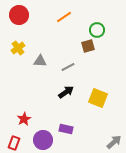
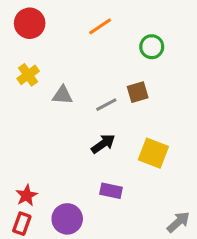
brown square: (88, 46) -> (138, 92), moved
red star: (24, 119) -> (26, 195), moved
purple rectangle: (66, 129) -> (111, 191), moved

